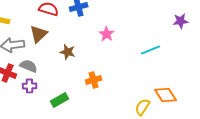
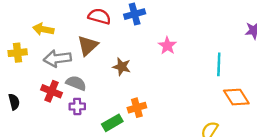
cyan line: (151, 50) -> (219, 64), turned -66
orange cross: (94, 80) -> (137, 108), moved
orange diamond: (166, 95) -> (236, 97), moved

